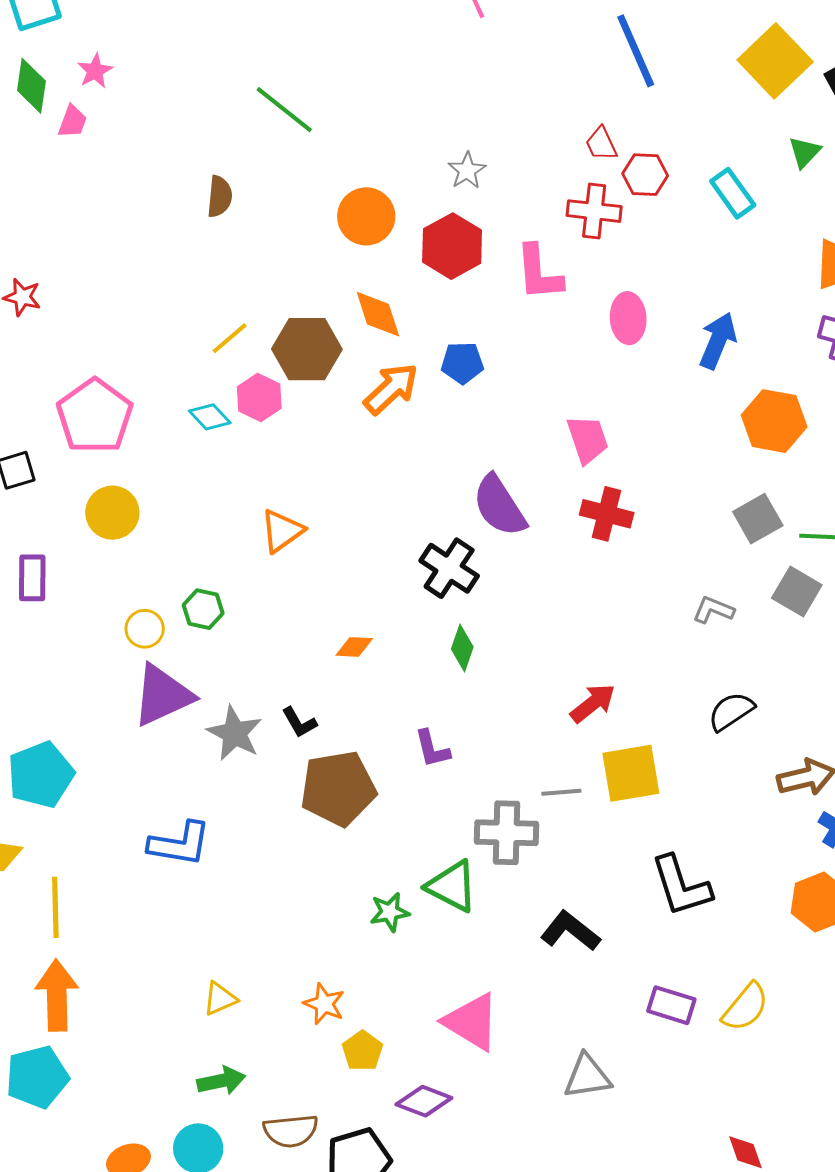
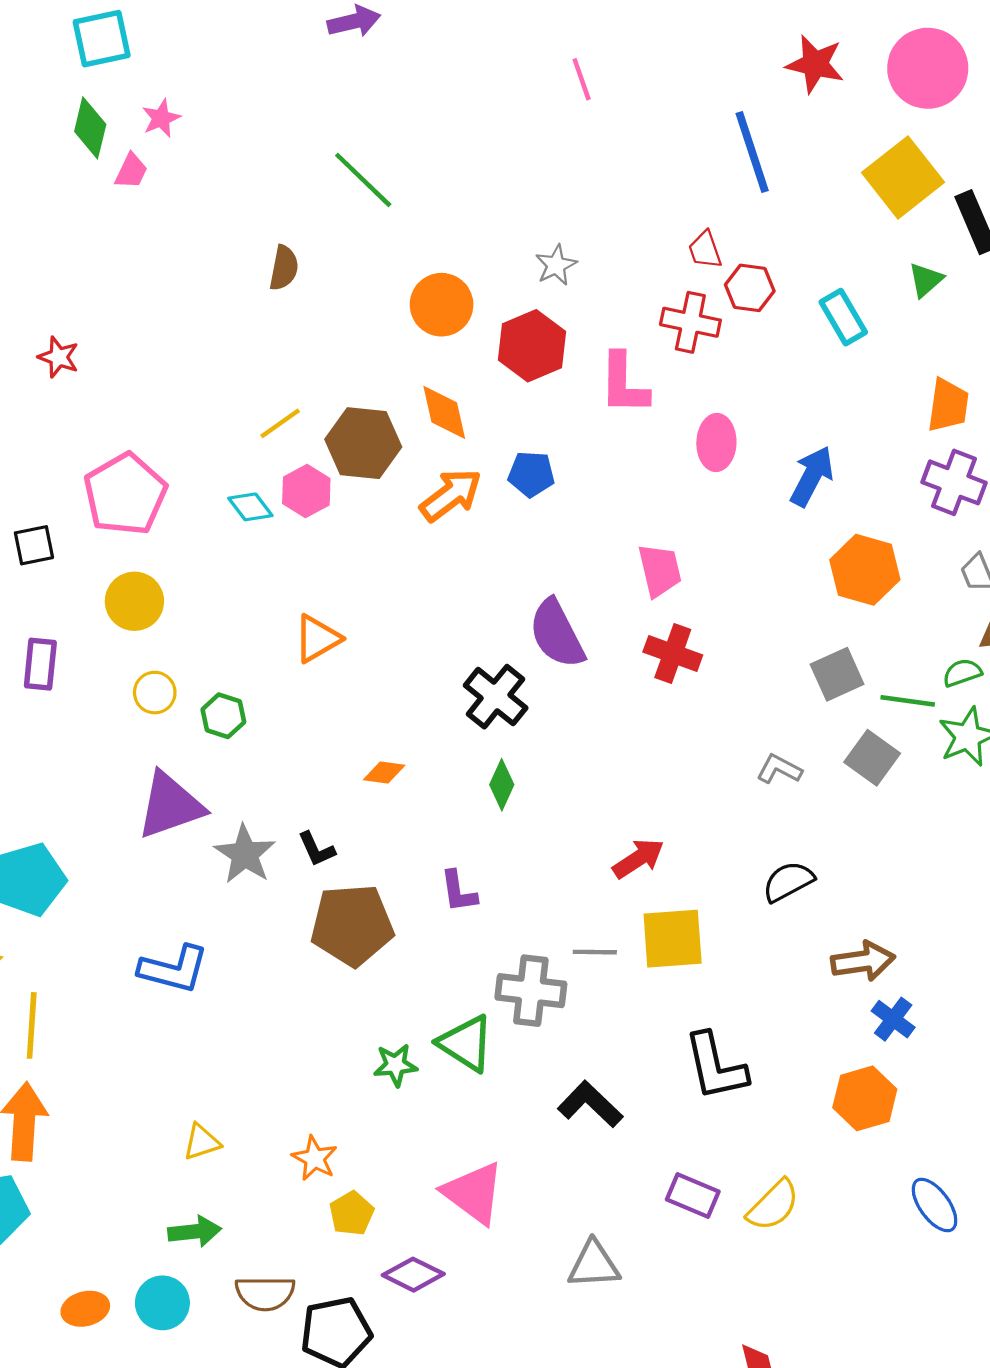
yellow circle: (145, 629) -> (155, 693), moved

